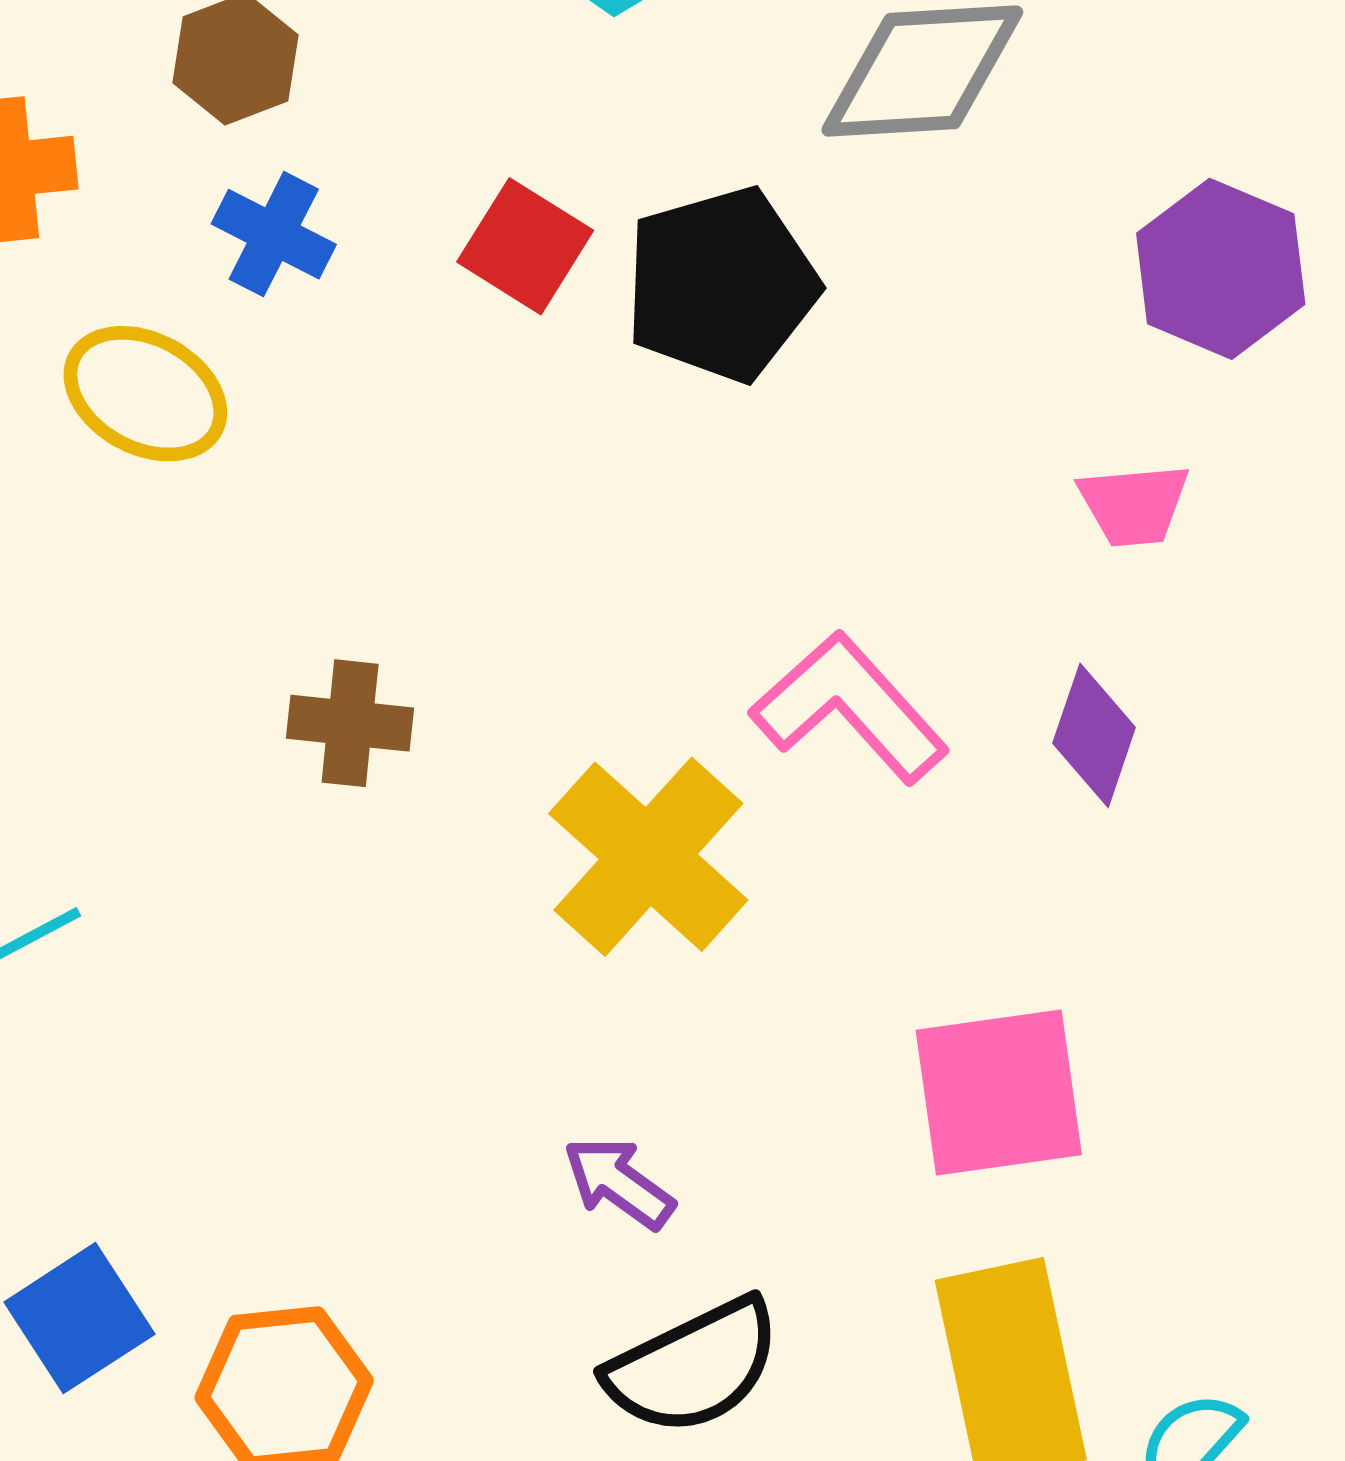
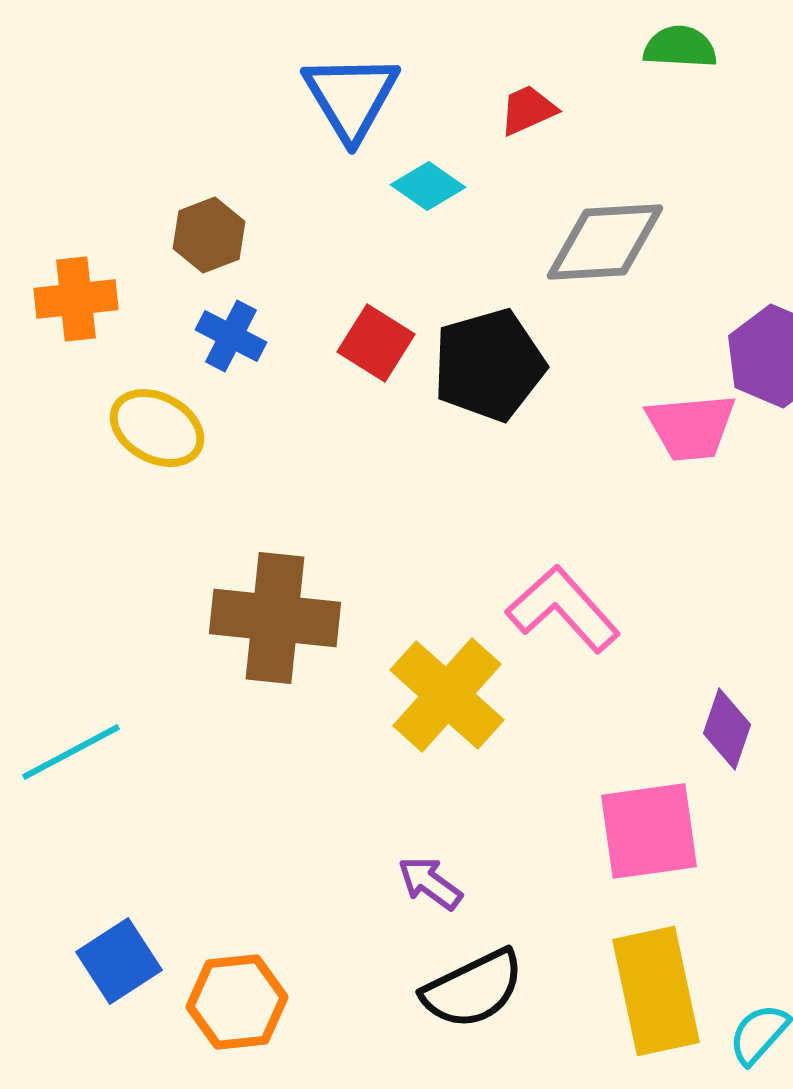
pink trapezoid: (1134, 505) -> (691, 427), moved, size x1.4
brown cross: (350, 723) -> (275, 618), size x1.8
purple diamond: (1094, 735) -> (727, 729), moved

